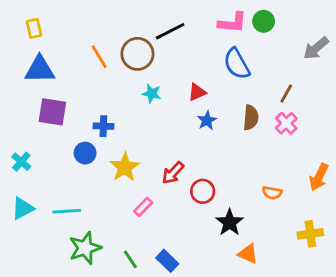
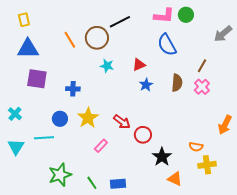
blue circle: (85, 153) -> (60, 119), moved
red arrow: (173, 173) -> (122, 122), turned -96
orange semicircle: (272, 193) -> (196, 147), moved
cyan triangle: (23, 208) -> (16, 147), turned -30
cyan line: (67, 211) -> (44, 138), moved
yellow cross: (310, 234) -> (207, 165), moved
blue rectangle: (167, 261) -> (118, 184), turned -49

